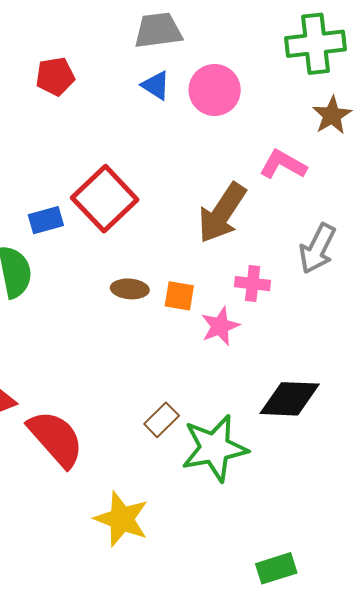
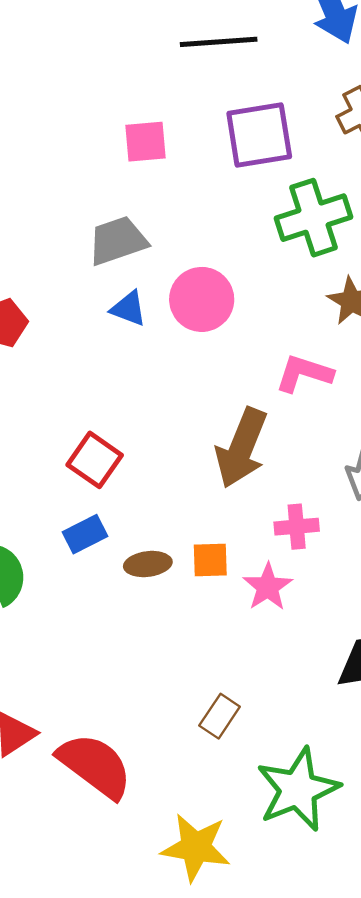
red square: (105, 199) -> (95, 460), size x0.7
blue rectangle: (46, 220) -> (85, 534), moved
green star: (215, 448) -> (298, 789), moved

